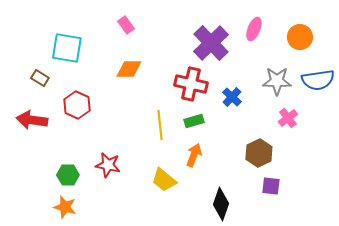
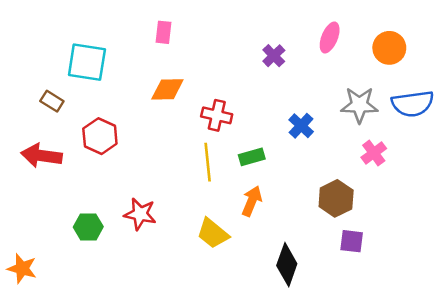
pink rectangle: (126, 25) -> (164, 32), turned 42
purple cross: (211, 43) -> (274, 56), size x0.5
red cross: (191, 84) -> (217, 115), moved, size x0.7
orange star: (65, 207) -> (22, 268), moved

